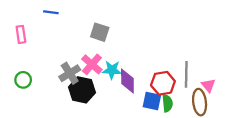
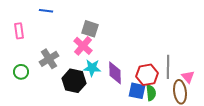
pink cross: (92, 64) -> (83, 46), moved
cyan star: (112, 70) -> (92, 68), moved
gray cross: (70, 73) -> (49, 59), moved

